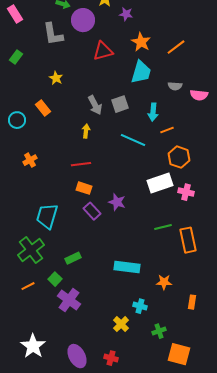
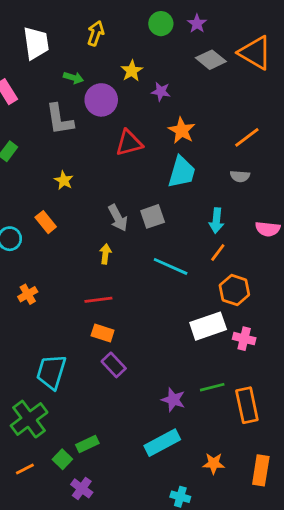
orange line: (176, 47) -> (247, 137), moved
gray semicircle: (175, 86) -> (240, 176), moved
pink semicircle: (199, 95) -> (268, 229), moved
cyan arrow: (153, 112) -> (216, 221), moved
orange line: (167, 130) -> (218, 253), turned -32
purple star: (117, 202) -> (173, 400), moved
green rectangle: (73, 258) -> (87, 444), moved
cyan rectangle: (127, 267) -> (162, 443), turned -35
purple cross: (69, 300) -> (82, 488), size x0.7
orange rectangle: (192, 302) -> (261, 470), moved, size x1.5

